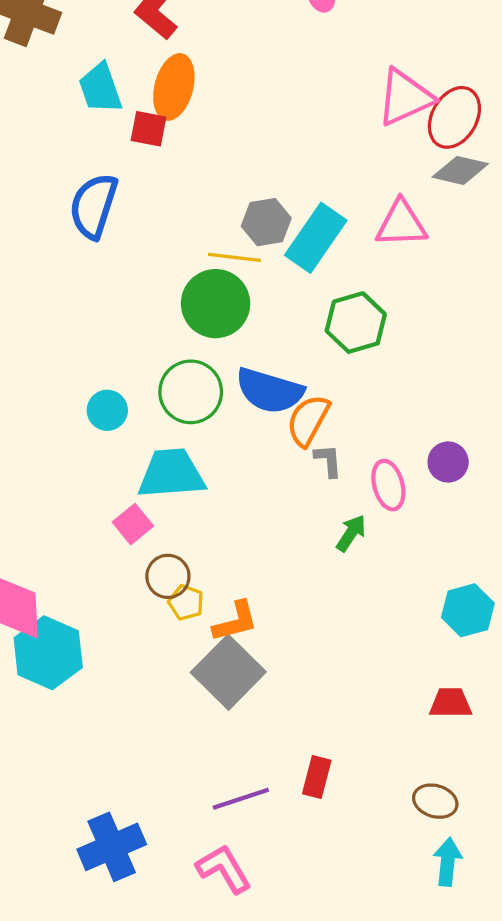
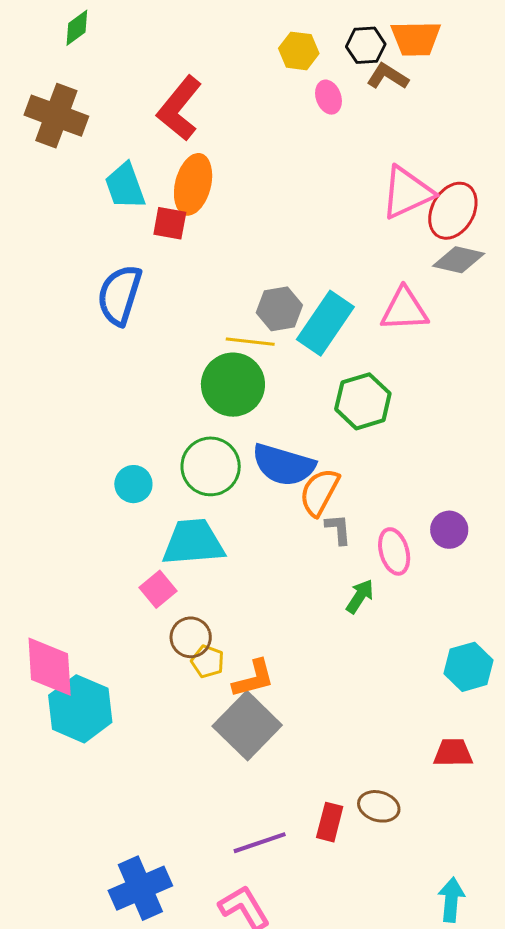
brown ellipse: (435, 801) -> (379, 806), moved

